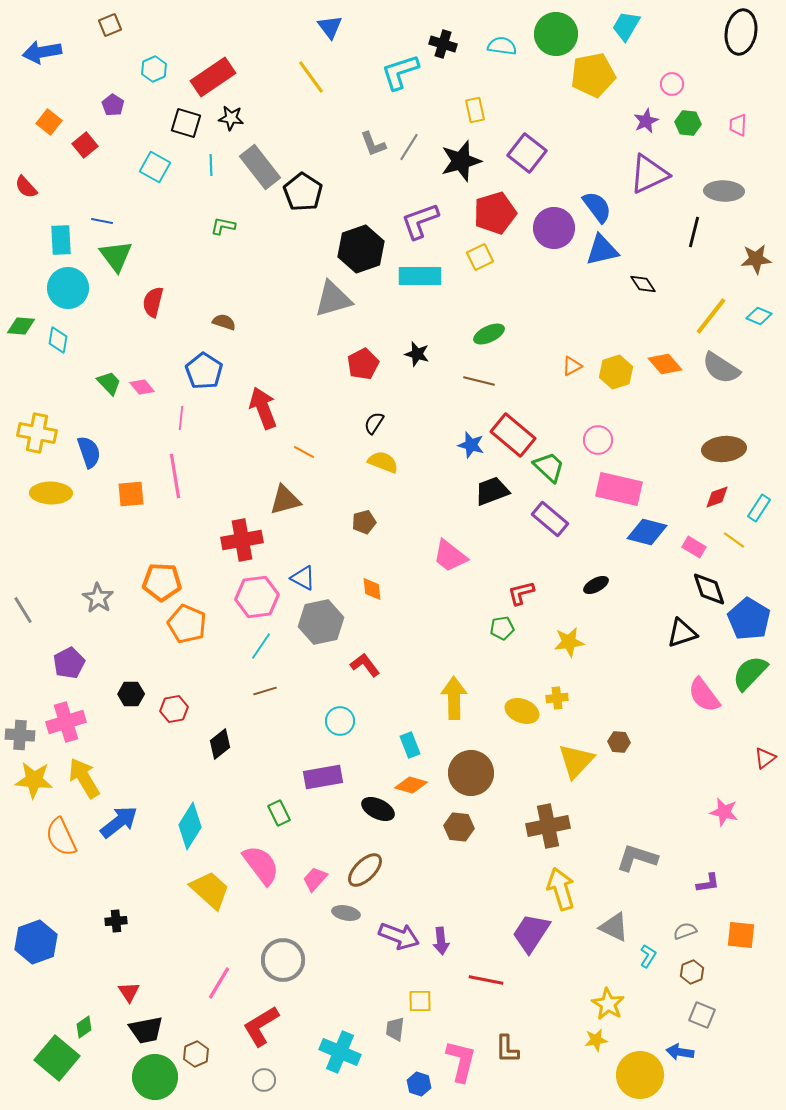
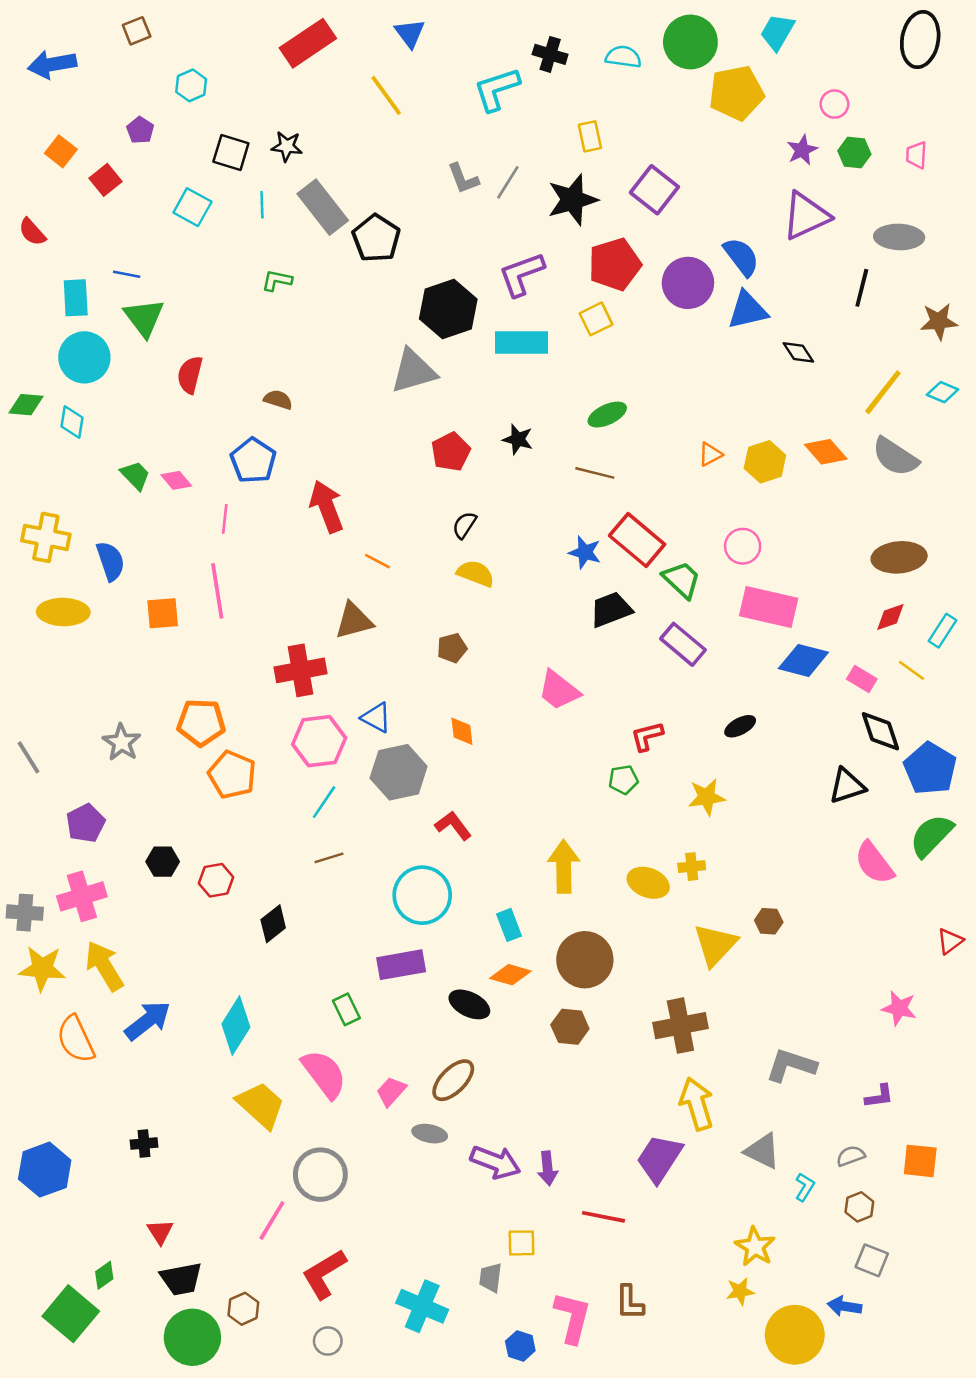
red rectangle: (213, 77) -> (308, 43), moved
cyan circle: (340, 721) -> (422, 895), size x1.6
gray circle: (283, 960) -> (320, 1175), moved

